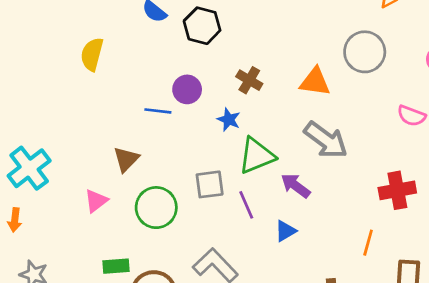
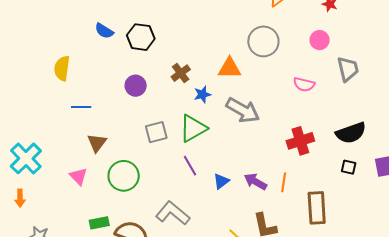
brown cross: (249, 80) -> (181, 73), turned 30
blue line: (158, 111) -> (81, 107), moved
blue star: (229, 120) -> (202, 94), moved, turned -30
gray square: (210, 184) -> (156, 132), moved
purple arrow: (295, 186) -> (255, 182), moved
pink triangle: (96, 201) -> (78, 176), turned -30

